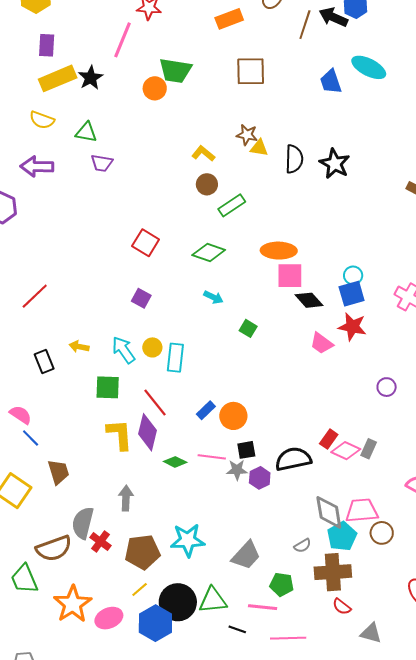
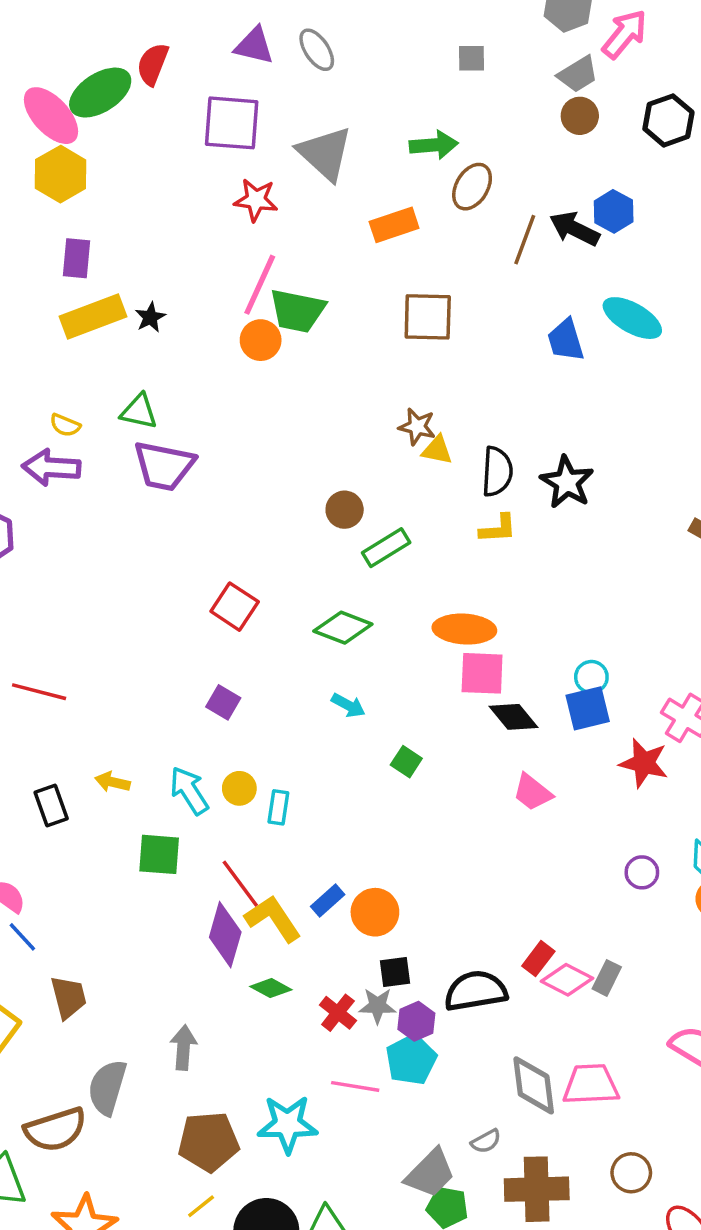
pink line: (123, 40) -> (260, 285), moved
black star: (91, 78) -> (150, 317), size x0.7
yellow semicircle: (42, 120) -> (65, 425), moved, size x0.7
yellow L-shape: (203, 154) -> (498, 529), moved, turned 135
purple trapezoid: (102, 163) -> (164, 466), size x1.6
red line: (35, 296) -> (39, 692), turned 56
red star: (352, 327) -> (644, 763), moved
cyan rectangle: (175, 358) -> (278, 807), size x0.7
yellow L-shape: (120, 435) -> (273, 919), moved, turned -32
pink line: (212, 457) -> (355, 1086), moved
brown circle: (382, 533) -> (631, 1173), moved
cyan pentagon: (342, 536) -> (411, 1060), moved
red cross: (100, 542) -> (338, 1013), moved
gray trapezoid: (246, 555) -> (430, 1173), moved

